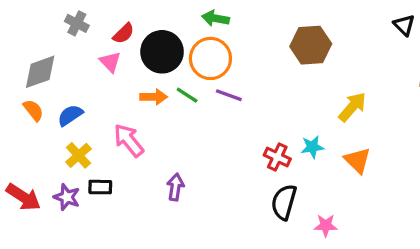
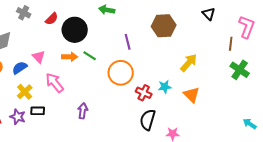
black triangle: (404, 25) -> (209, 14), moved
orange circle: (210, 58) -> (121, 73), moved
pink triangle: (110, 62) -> (39, 57), moved
purple line: (229, 95) -> (128, 42), moved, turned 56

